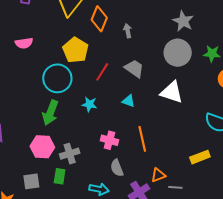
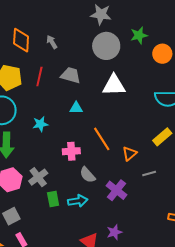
red line: (102, 72) -> (39, 77), moved
orange triangle: (158, 175) -> (130, 154), moved
green rectangle: (60, 176) -> (53, 199), moved

